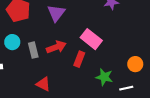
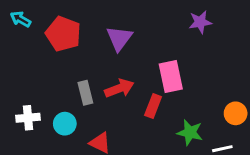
pink rectangle: (91, 39) -> (171, 77), turned 40
cyan circle: (12, 42) -> (65, 124), moved

